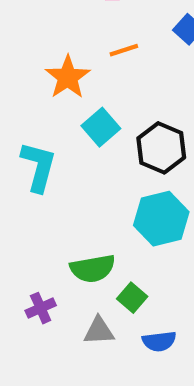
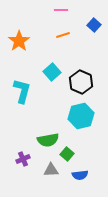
orange star: (68, 77) -> (19, 41), moved

